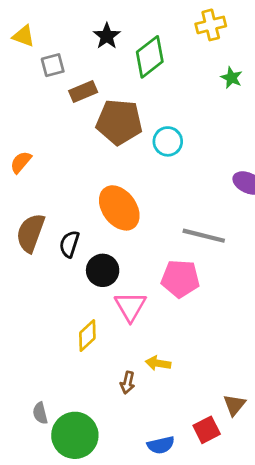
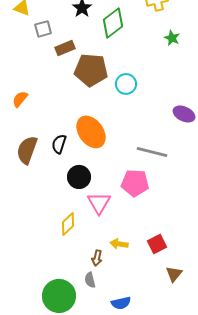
black semicircle: (69, 244) -> (59, 144), moved
gray semicircle: (40, 413) -> (90, 280), moved
red square: (207, 430) -> (157, 244), moved

